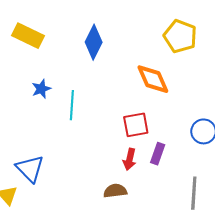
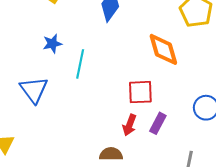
blue triangle: (30, 169) -> (34, 90), moved

